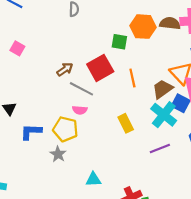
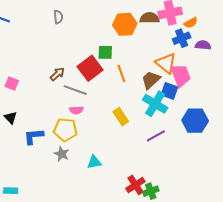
green square: (119, 42) -> (105, 52), moved
pink square: (17, 48) -> (12, 83), moved
cyan triangle: (93, 179) -> (94, 162), moved

